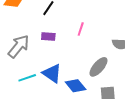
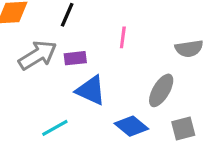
gray arrow: (19, 46) -> (38, 55), moved, turned 30
blue triangle: (52, 73) -> (91, 90), moved

